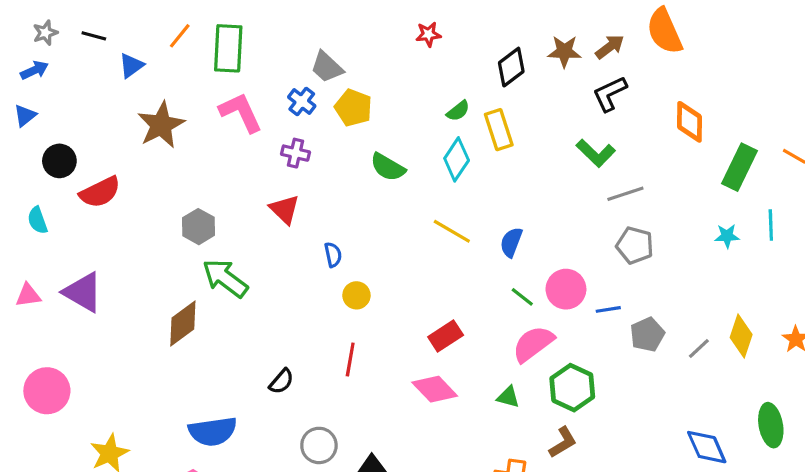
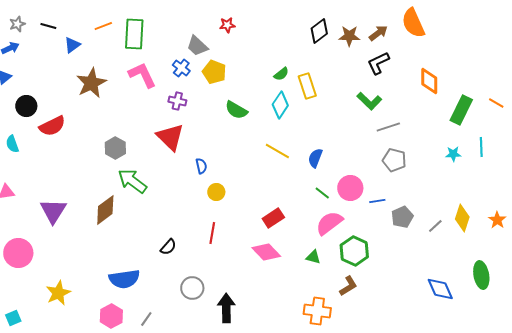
red star: (428, 34) -> (227, 25), moved
orange line: (180, 36) -> (103, 26), turned 30
black diamond: (511, 67) -> (319, 31), moved
red triangle: (285, 209) -> (170, 137), size x1.4
purple triangle: (83, 292) -> (53, 211), moved, turned 32

